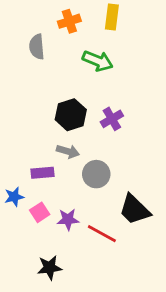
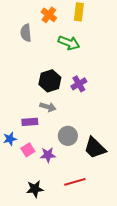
orange cross: (69, 21) -> (49, 15), turned -35
gray circle: (96, 174) -> (68, 136), moved
red line: (102, 234) -> (75, 182), moved, turned -45

